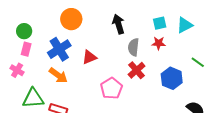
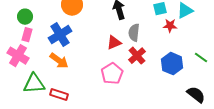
red star: (159, 43) -> (170, 26), moved
red triangle: (89, 57) -> (114, 43), moved
green line: (198, 62) -> (201, 58), moved
pink cross: (17, 70) -> (18, 56), size x1.5

